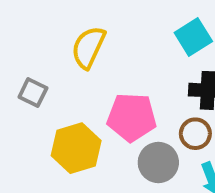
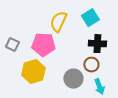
yellow semicircle: (88, 47) -> (58, 22), moved
pink pentagon: (132, 117) -> (43, 45), moved

